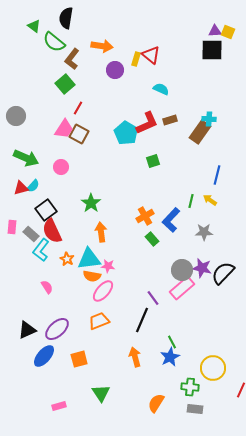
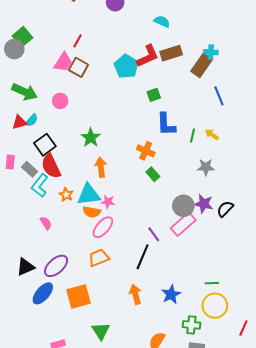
green square: (65, 84) -> (22, 37), moved
brown rectangle: (170, 120) -> (171, 53), size x1.5
blue line: (217, 175) -> (219, 96), moved, turned -36
orange cross: (145, 216) -> (146, 151), turned -36
blue L-shape: (171, 220) -> (166, 124), moved, turned -45
black semicircle: (223, 273) -> (225, 209), size x0.7
green line: (172, 342) -> (212, 283), moved, turned -64
orange square: (79, 359) -> (78, 296), size x1.4

